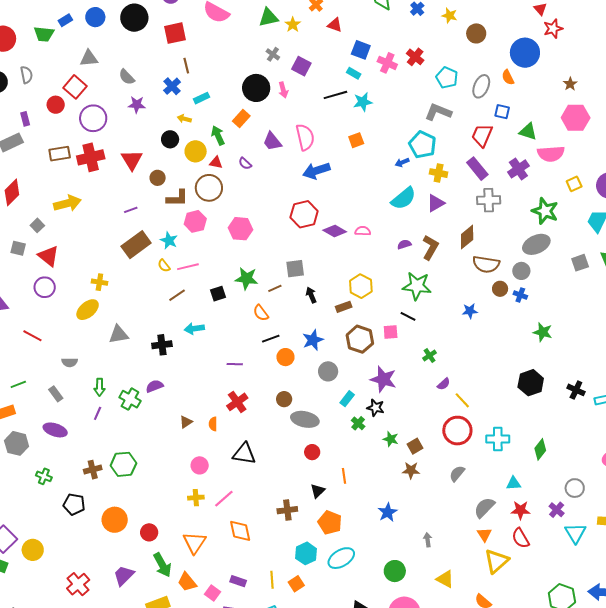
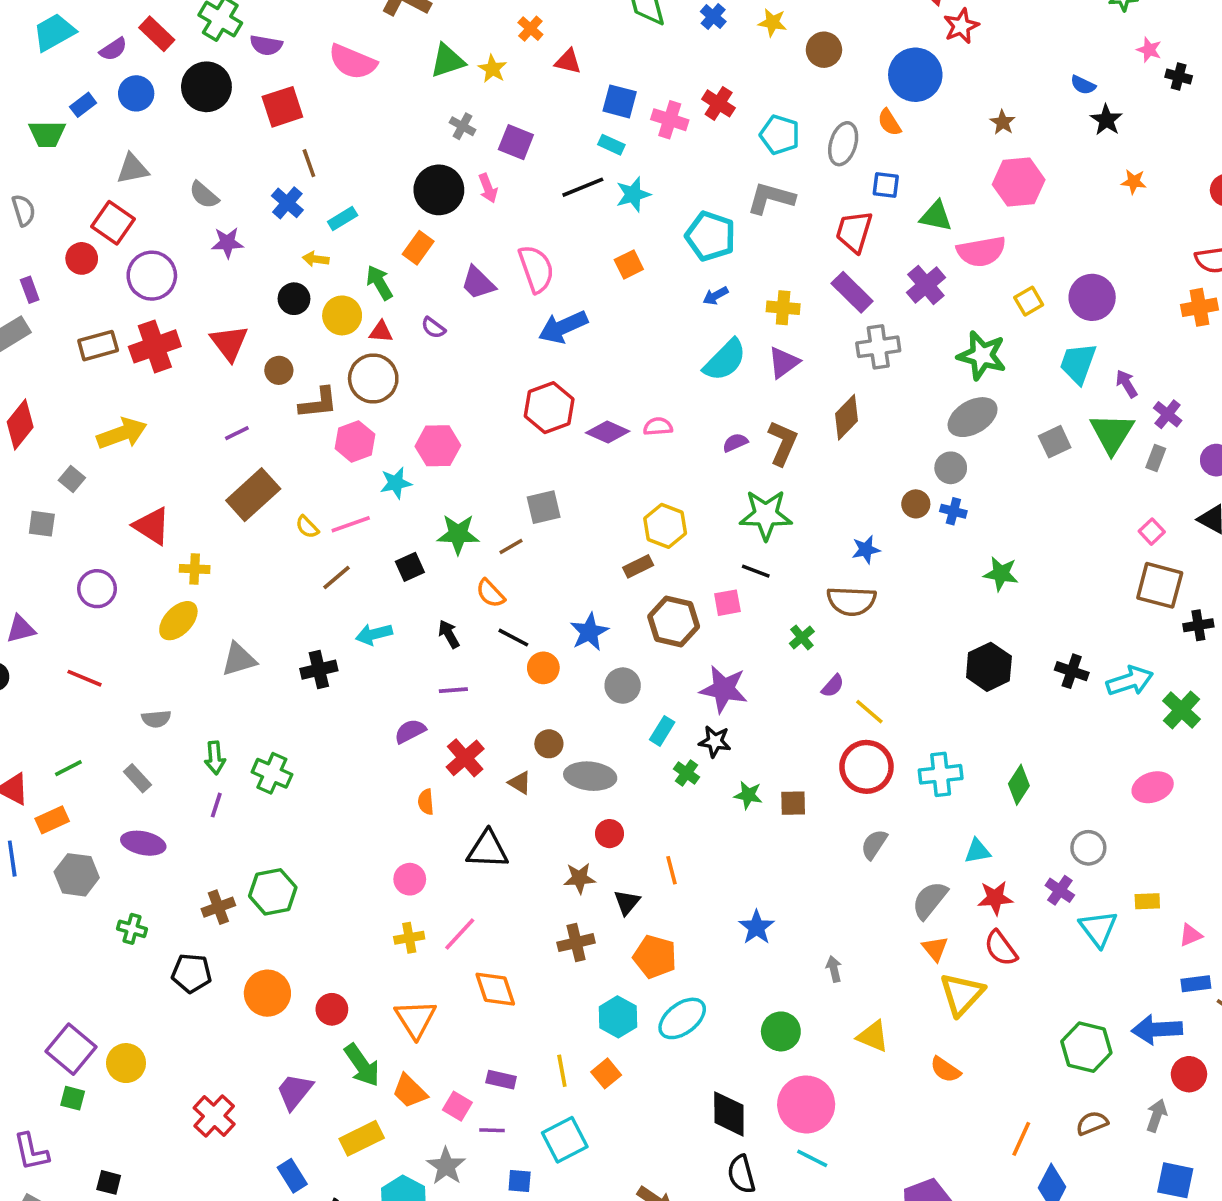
cyan pentagon: (422, 145) -> (711, 236), moved
cyan star: (169, 240) -> (396, 483), moved, turned -30
red triangle: (48, 256) -> (152, 526), moved
brown semicircle: (486, 264) -> (851, 601), moved
black arrow: (311, 295) -> (449, 634), moved
black line: (271, 339) -> (513, 638), turned 54
purple semicircle: (155, 386) -> (410, 731), moved
brown triangle: (186, 422) -> (520, 783), moved, turned -48
brown square: (415, 446) -> (793, 803), turned 35
brown star: (411, 470) -> (579, 878), moved

